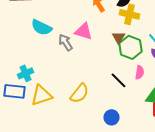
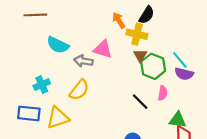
yellow cross: (130, 14) -> (137, 34), moved
gray arrow: (66, 42) -> (83, 61), turned -48
cyan cross: (26, 73) -> (42, 85), moved
yellow semicircle: (80, 93) -> (79, 90), moved

